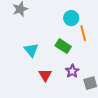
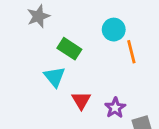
green rectangle: (63, 46) -> (69, 49), moved
red triangle: (45, 75) -> (81, 100), moved

